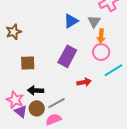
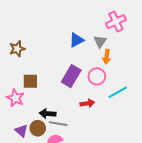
pink circle: (101, 52) -> (97, 76), moved
black arrow: (36, 90) -> (48, 114), moved
pink star: (15, 100) -> (15, 98), moved
gray line: (56, 103) -> (58, 124), turned 36

